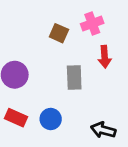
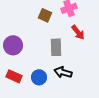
red arrow: (105, 57) -> (78, 32), turned -35
black arrow: (103, 130) -> (63, 72), moved

